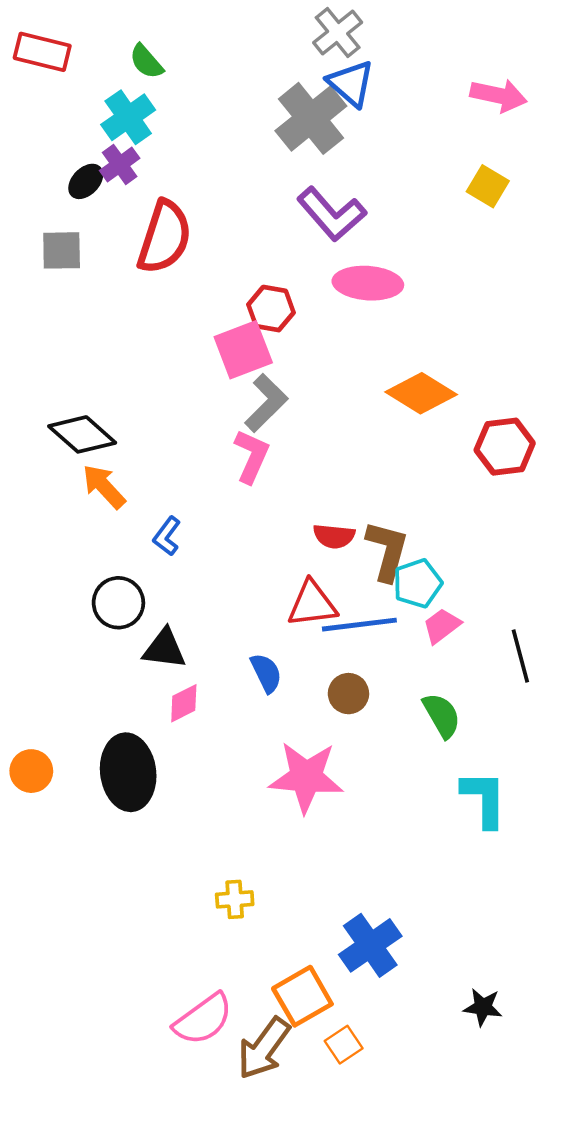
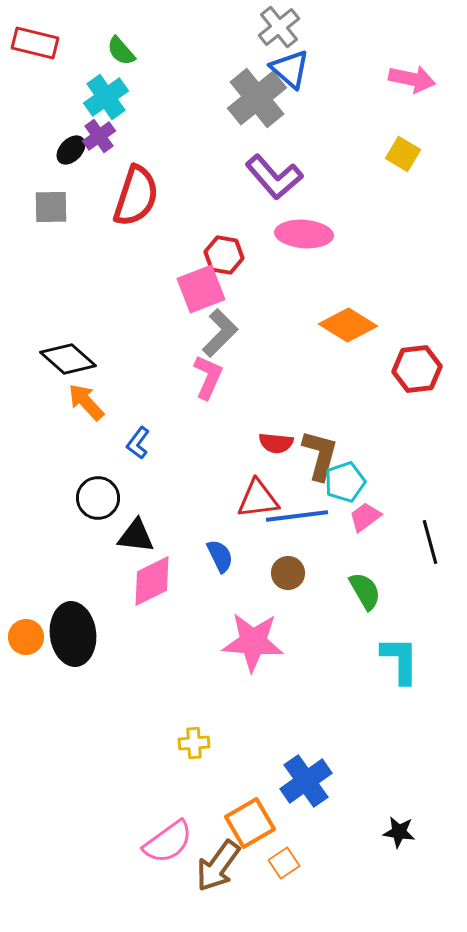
pink diamond: (184, 703) -> (152, 581), size x1.6
black ellipse: (128, 772) -> (73, 634), moved

